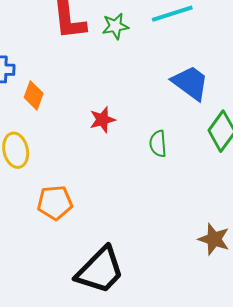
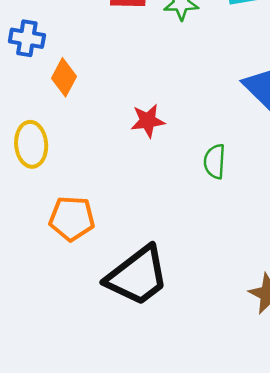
black trapezoid: (100, 270) -> (137, 276), moved

